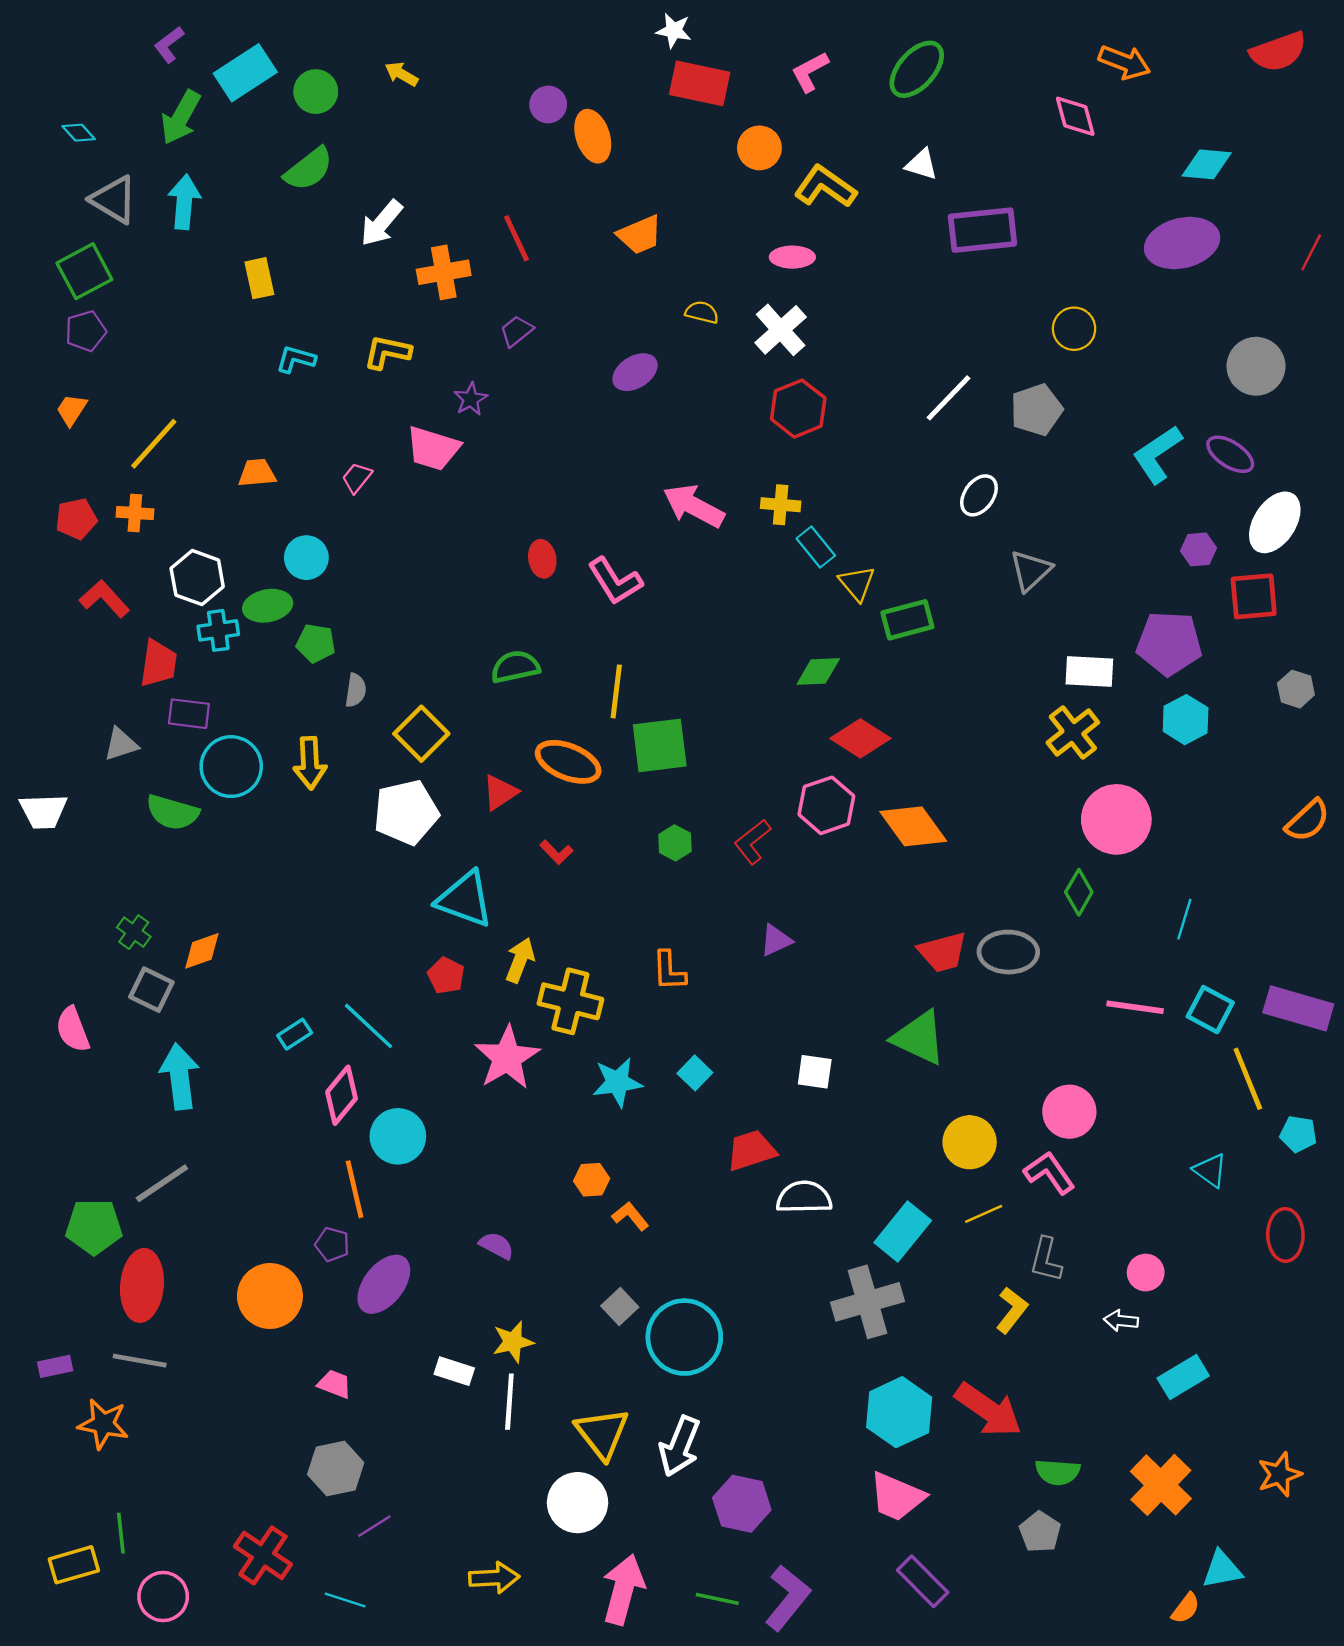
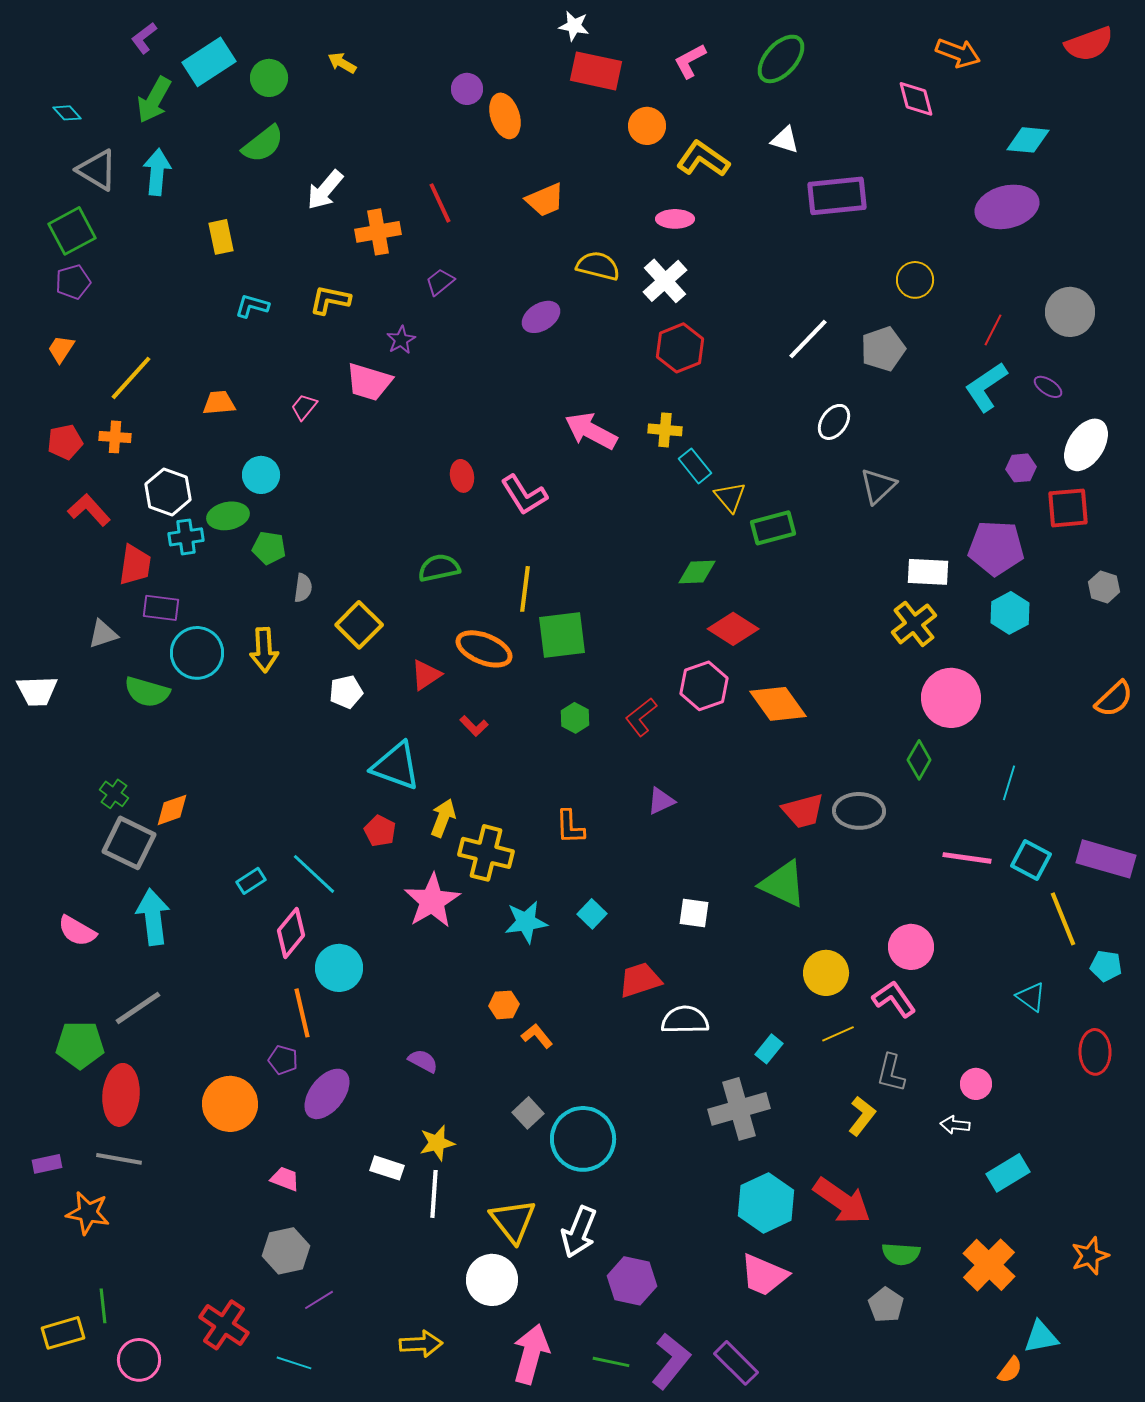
red line: (1311, 252) -> (993, 330), moved
yellow semicircle: (702, 312) -> (598, 266), size x1.5
purple ellipse: (1230, 454) -> (1048, 387), size x0.7
white pentagon: (406, 812) -> (346, 692), size x0.6
gray square: (151, 990) -> (129, 843), size x1.4
pink semicircle: (73, 1030) -> (77, 931), moved, turned -39
cyan rectangle: (903, 1231) -> (769, 1049), size x0.6
purple rectangle: (923, 1581) -> (736, 1363), moved

